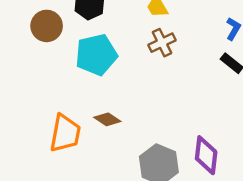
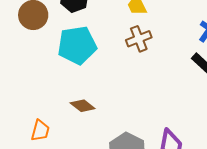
orange trapezoid: (65, 133) -> (40, 131), moved, size x0.6

